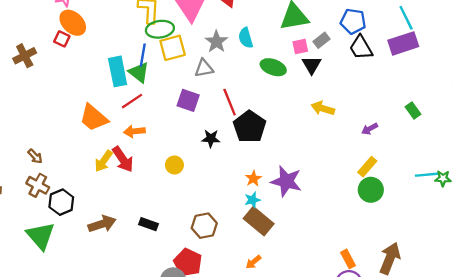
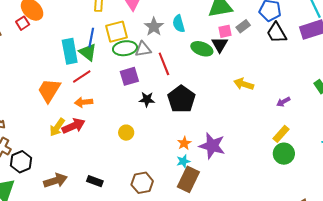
green ellipse: (160, 29) -> (125, 48), moved
red square: (62, 39) -> (23, 23), turned 32
black triangle: (312, 65) -> (220, 45), moved
purple square: (188, 100) -> (129, 76), turned -36
red line: (230, 102) -> (164, 64), moved
orange trapezoid: (94, 118) -> (49, 90), turned 80
black star: (211, 138) -> (147, 99), moved
red arrow: (123, 159) -> (74, 126), turned -80
yellow circle: (174, 165) -> (126, 133), moved
brown rectangle: (259, 221) -> (188, 179), turned 75

